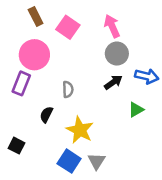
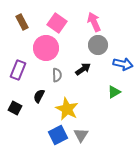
brown rectangle: (36, 17) -> (22, 22), moved
pink circle: (34, 55) -> (46, 48), moved
black arrow: (113, 82) -> (83, 69), moved
black square: (16, 146) -> (15, 108), moved
blue square: (69, 161) -> (58, 135), turned 30

